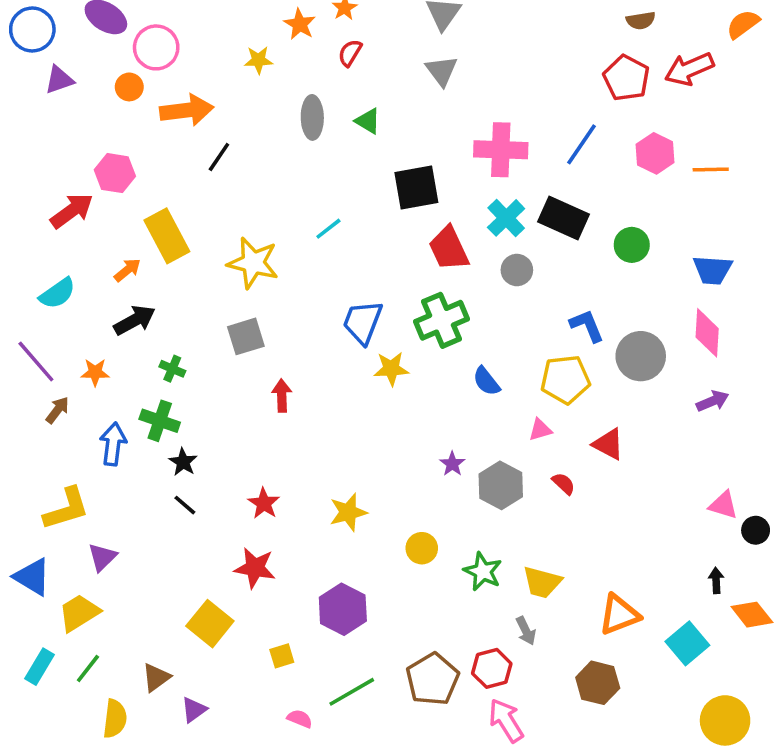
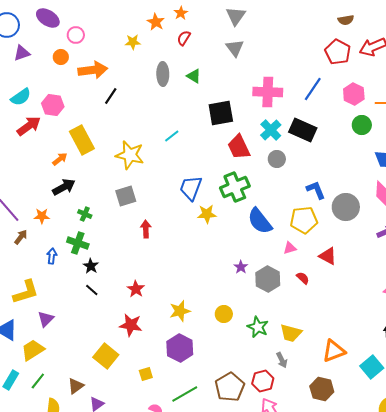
pink circle: (156, 47) -> (76, 35), size x0.7
green circle: (632, 245) -> (362, 125), moved
cyan semicircle: (57, 293) -> (21, 97), moved
blue semicircle: (486, 381) -> (260, 221), size x1.6
blue arrow: (113, 444) -> (52, 256), size x0.7
yellow star: (348, 512) -> (180, 311), moved

